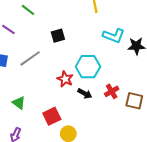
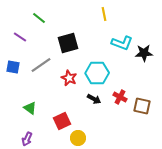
black square: (58, 36) -> (68, 43), size x1.5
red star: (65, 79) -> (69, 78), moved
red cross: (112, 91) -> (120, 97), turned -32

